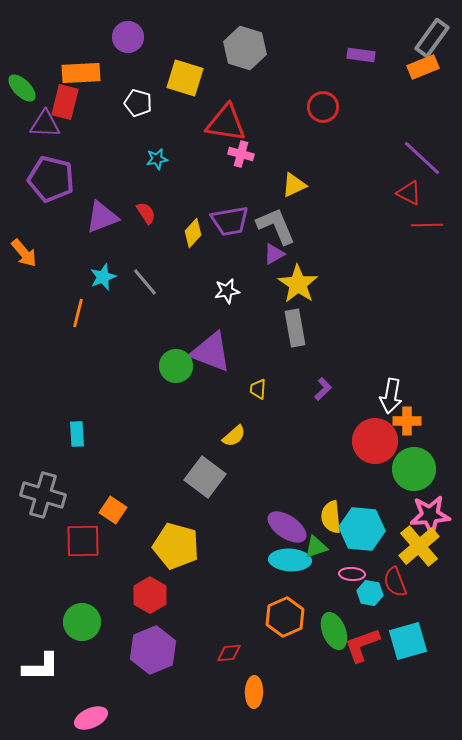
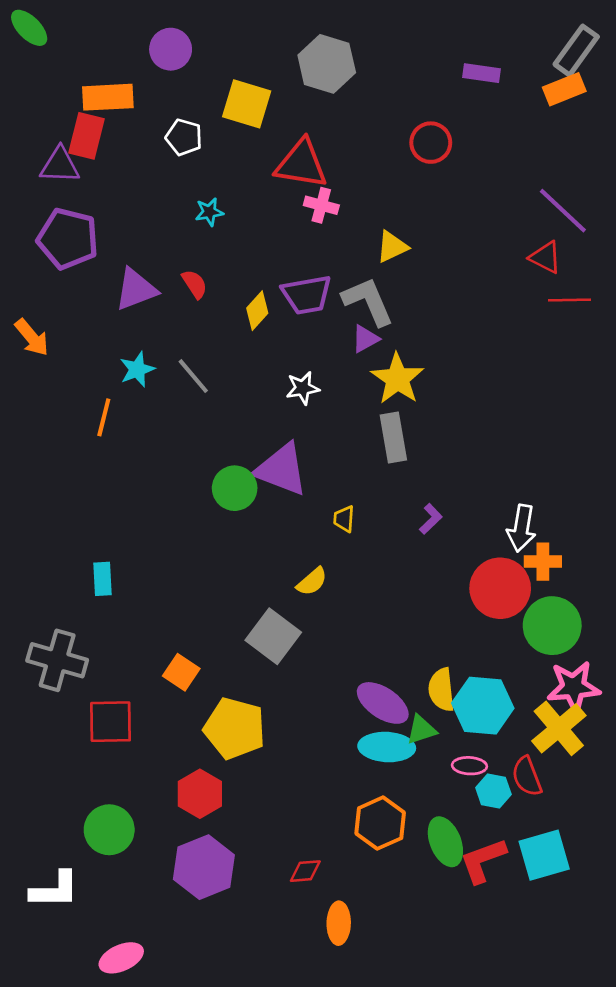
green ellipse: (22, 88) -> (29, 28), moved
orange square: (113, 510) -> (181, 672), moved

